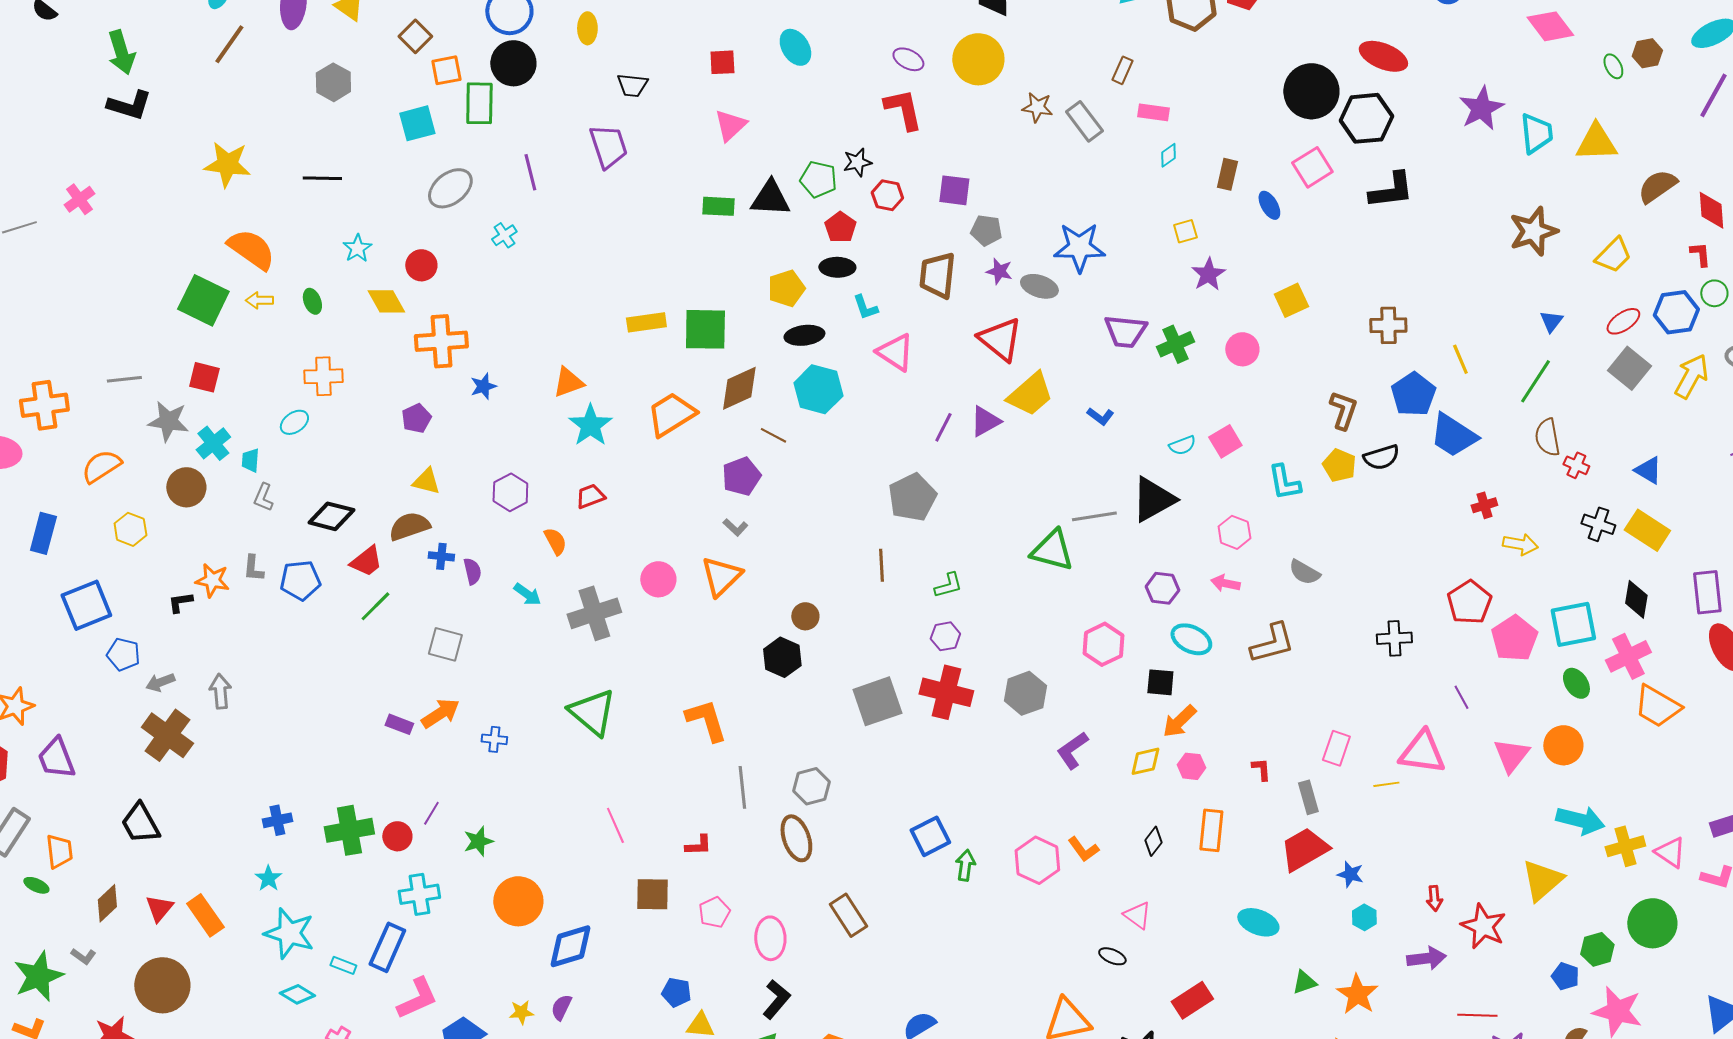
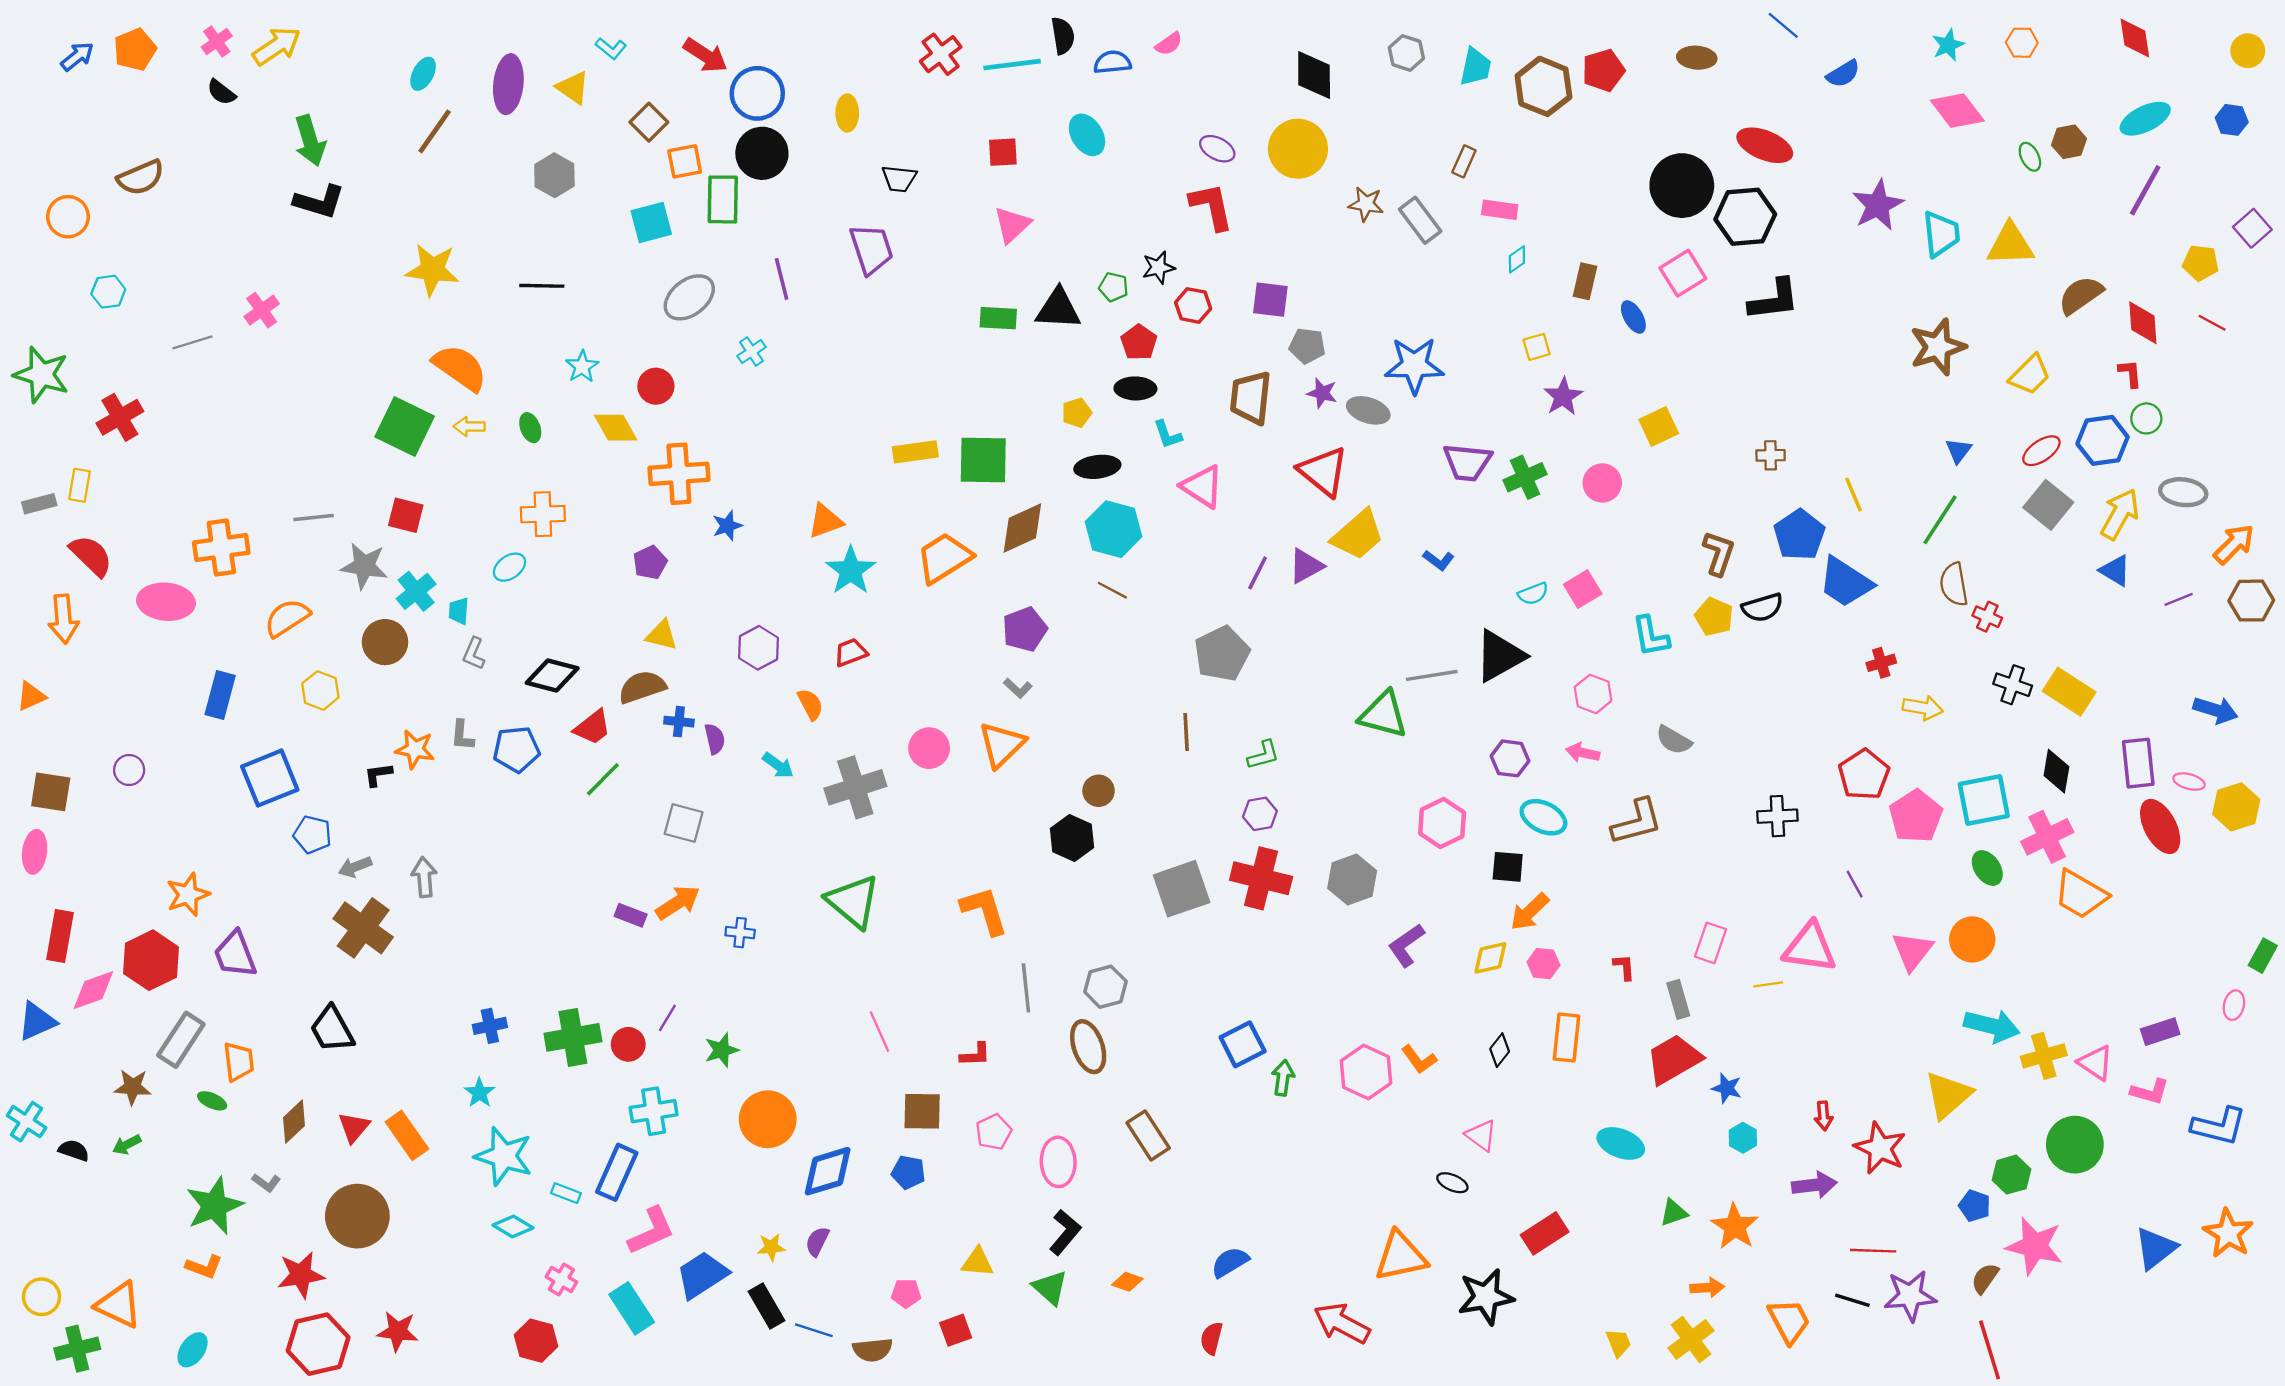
green pentagon: (818, 179) -> (1114, 287), size x0.7
yellow pentagon: (786, 288) -> (1077, 413), size x0.7
brown cross: (1388, 325) -> (1771, 455), size x0.7
brown line: (773, 435) -> (1112, 590), moved
blue triangle: (1648, 470) -> (2115, 571), moved
blue pentagon: (676, 992) -> (908, 1172), moved

